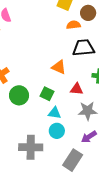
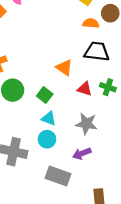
red triangle: (77, 89) -> (85, 89), moved
gray rectangle: (73, 160) -> (58, 176), turned 65

